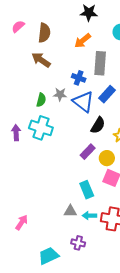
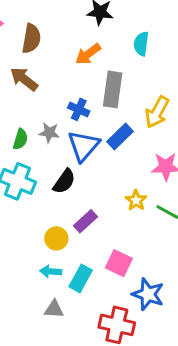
blue triangle: (83, 102) -> (84, 146), turned 30
black semicircle: (98, 125) -> (64, 181), moved
yellow circle: (107, 158) -> (56, 238), moved
cyan rectangle: (87, 190) -> (81, 278), turned 48
cyan arrow: (89, 216) -> (51, 271), moved

